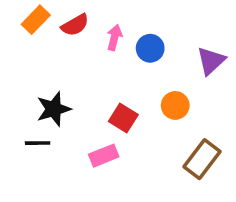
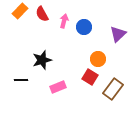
red semicircle: (75, 25) -> (42, 14), turned 91
black star: (54, 109) -> (42, 60), moved
red square: (123, 118) -> (90, 77), moved

